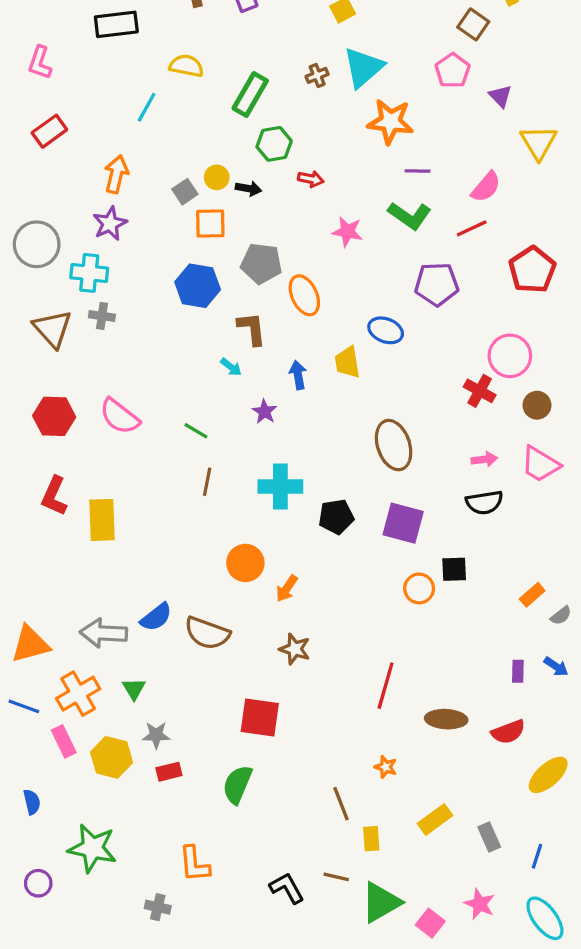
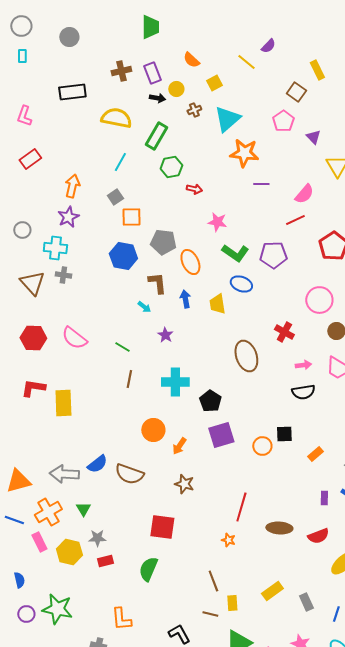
yellow semicircle: (186, 66) -> (116, 118), size x1.4
brown cross: (317, 75) -> (194, 110), moved
cyan line: (147, 107) -> (120, 162), moved
yellow circle: (217, 177) -> (176, 89), moved
black arrow: (249, 189) -> (157, 98), moved
green L-shape: (410, 216) -> (235, 253), moved
gray circle: (37, 244) -> (22, 230), size x0.6
blue arrow: (298, 375) -> (185, 299), moved
red cross: (480, 391) -> (284, 332), moved
red L-shape: (54, 496) -> (33, 388), turned 75
black pentagon: (336, 517) -> (210, 401), turned -30
purple square: (403, 523) -> (221, 435), moved, turned -32
orange rectangle: (532, 595) -> (315, 454), moved
orange star: (386, 767) -> (228, 540), moved
brown line: (336, 877) -> (210, 614), moved
purple circle: (38, 883) -> (26, 614), moved

